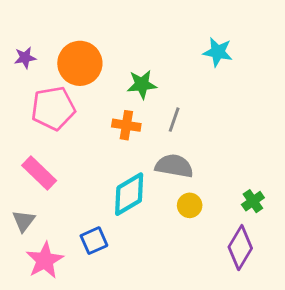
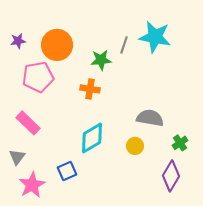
cyan star: (218, 52) -> (155, 37), size x1.5
gray line: (174, 120) -> (124, 45), moved
gray semicircle: (174, 166) -> (150, 118), moved

